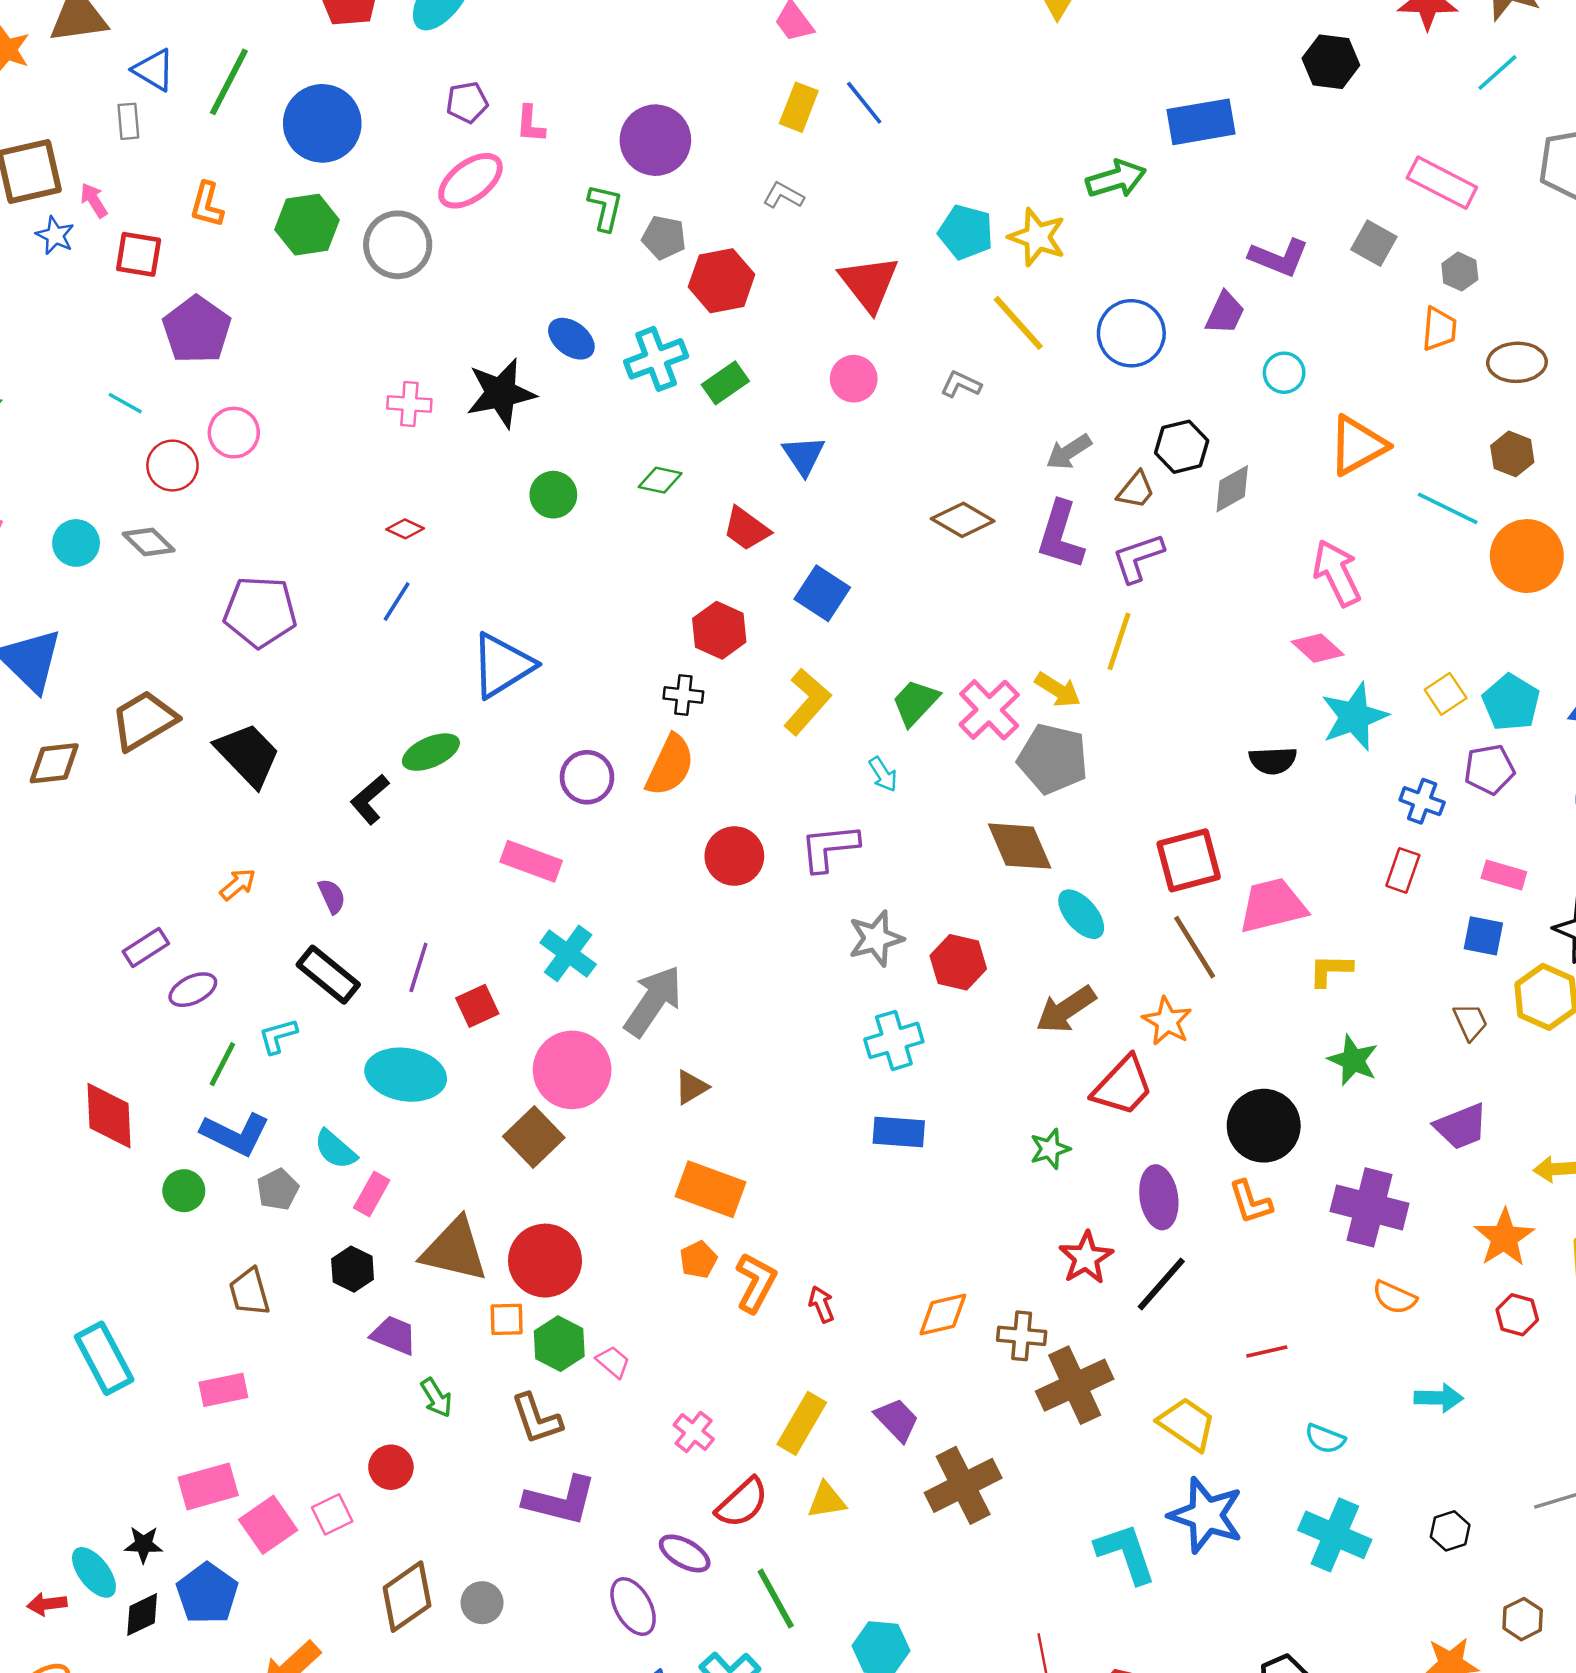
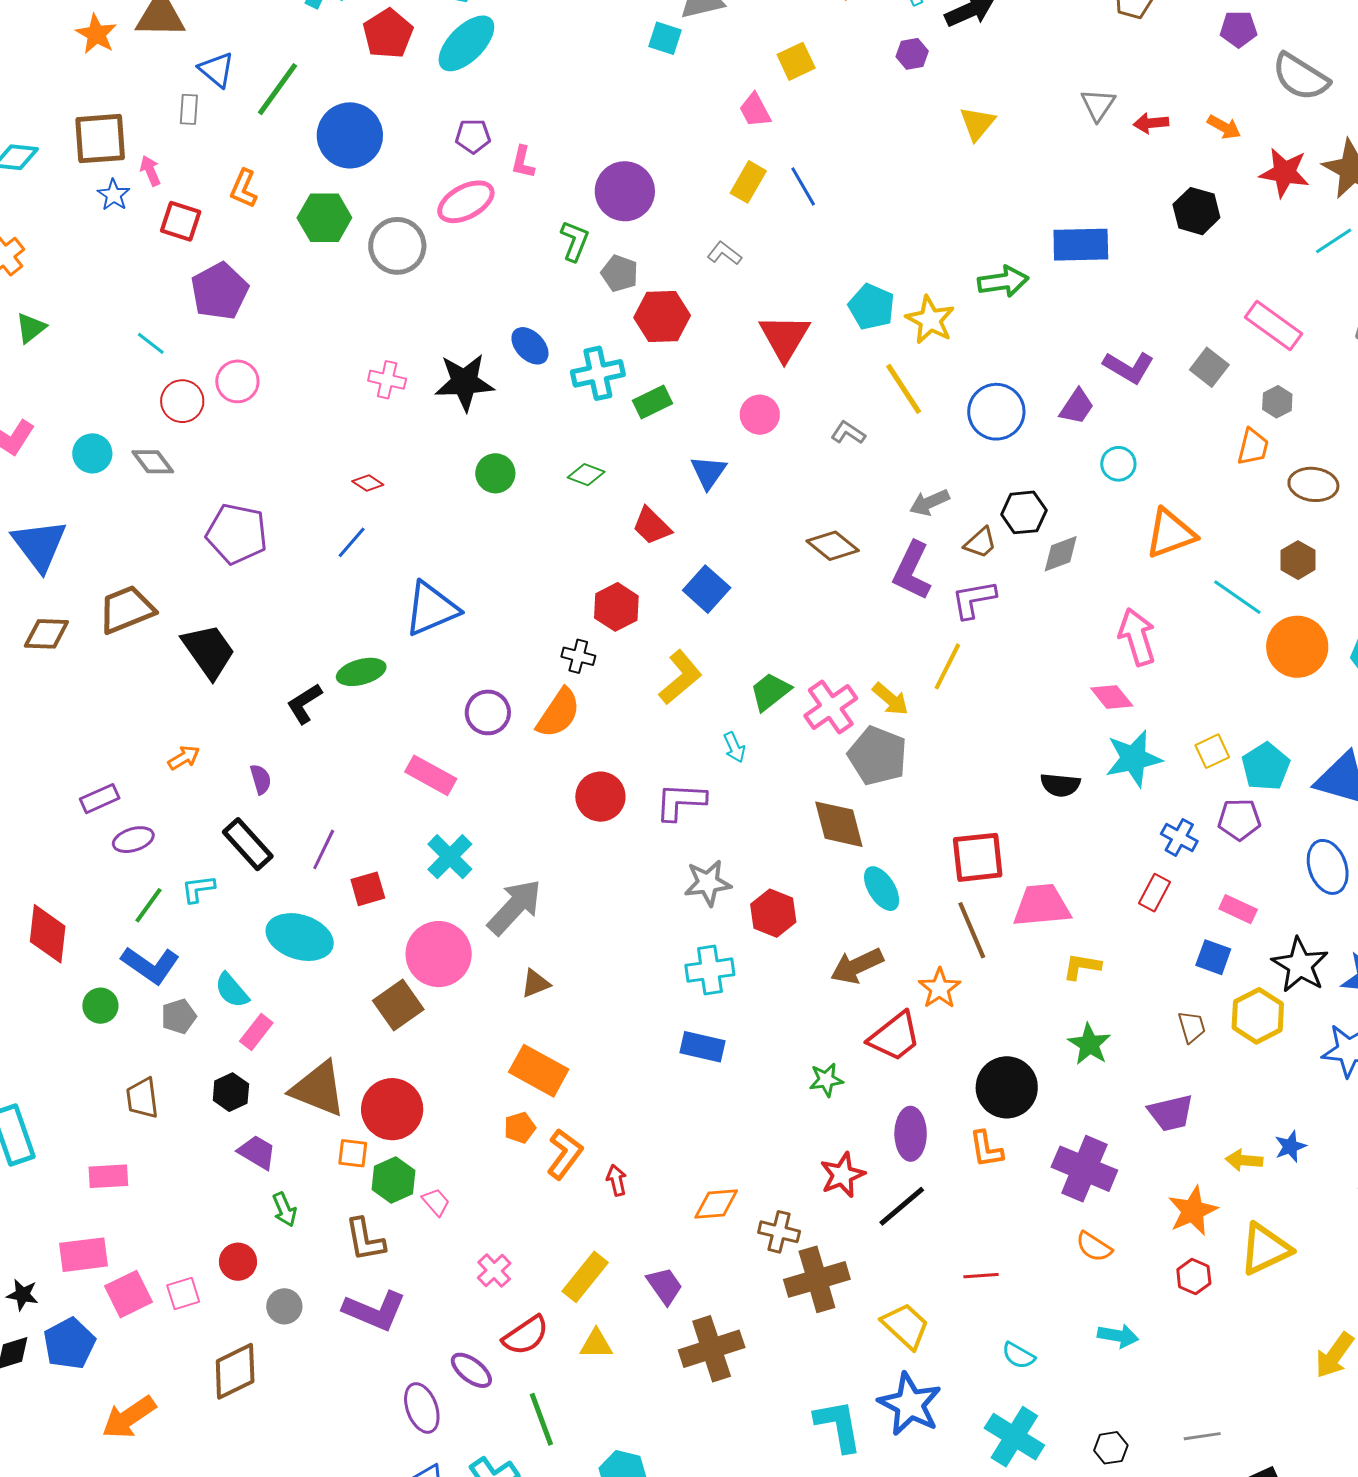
gray circle: (482, 1603) -> (284, 1306), moved

